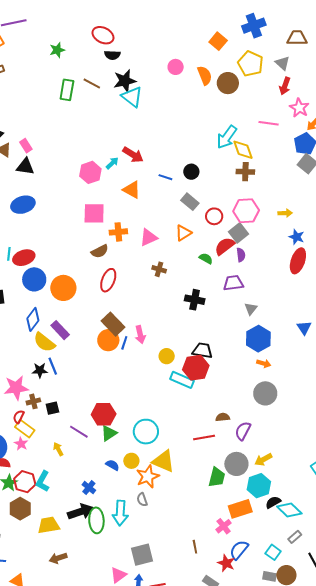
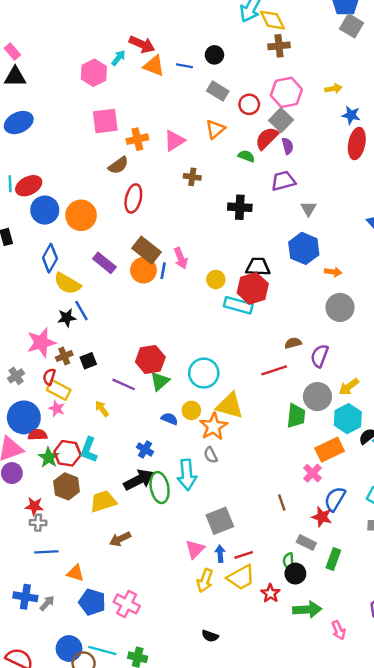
orange triangle: (132, 190) -> (154, 66), moved
purple rectangle: (60, 330) -> (104, 263), moved
blue hexagon: (258, 339) -> (304, 248), moved

